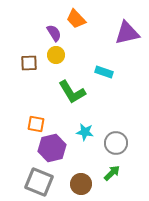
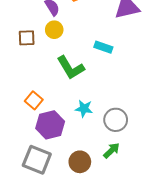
orange square: (36, 124) -> (34, 100), turned 30

